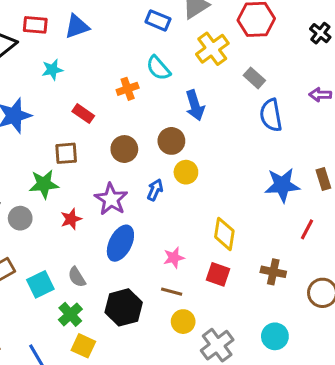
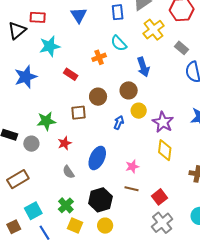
blue rectangle: (158, 20) -> (118, 12), turned 63
blue triangle: (77, 26) -> (79, 15), moved, turned -42
cyan star: (52, 70) -> (50, 46), size x1.5
brown square: (66, 153) -> (79, 113), moved
purple star: (111, 199) -> (163, 122), moved
red square: (218, 274) -> (159, 197), moved, turned 35
gray semicircle: (77, 277) -> (68, 172), moved
cyan square: (40, 284) -> (33, 211), moved
yellow circle: (183, 322) -> (105, 226), moved

